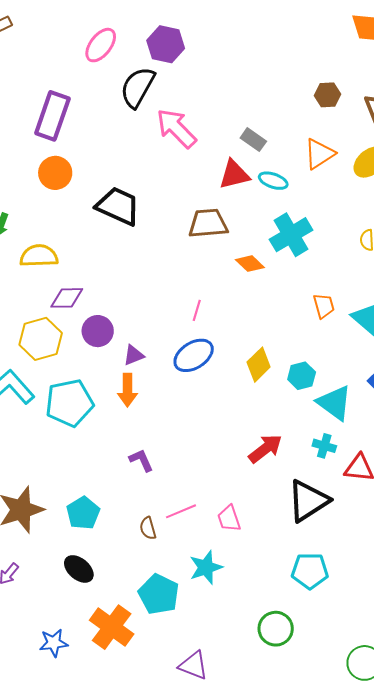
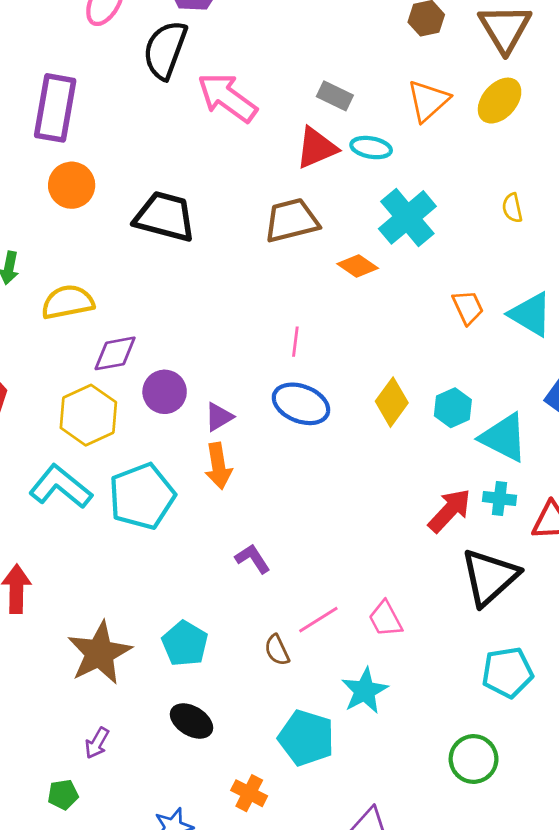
blue ellipse: (194, 355) -> (301, 404), turned 63
red arrow: (265, 449) -> (450, 511), moved
orange cross: (112, 627) -> (249, 793), size x0.6

